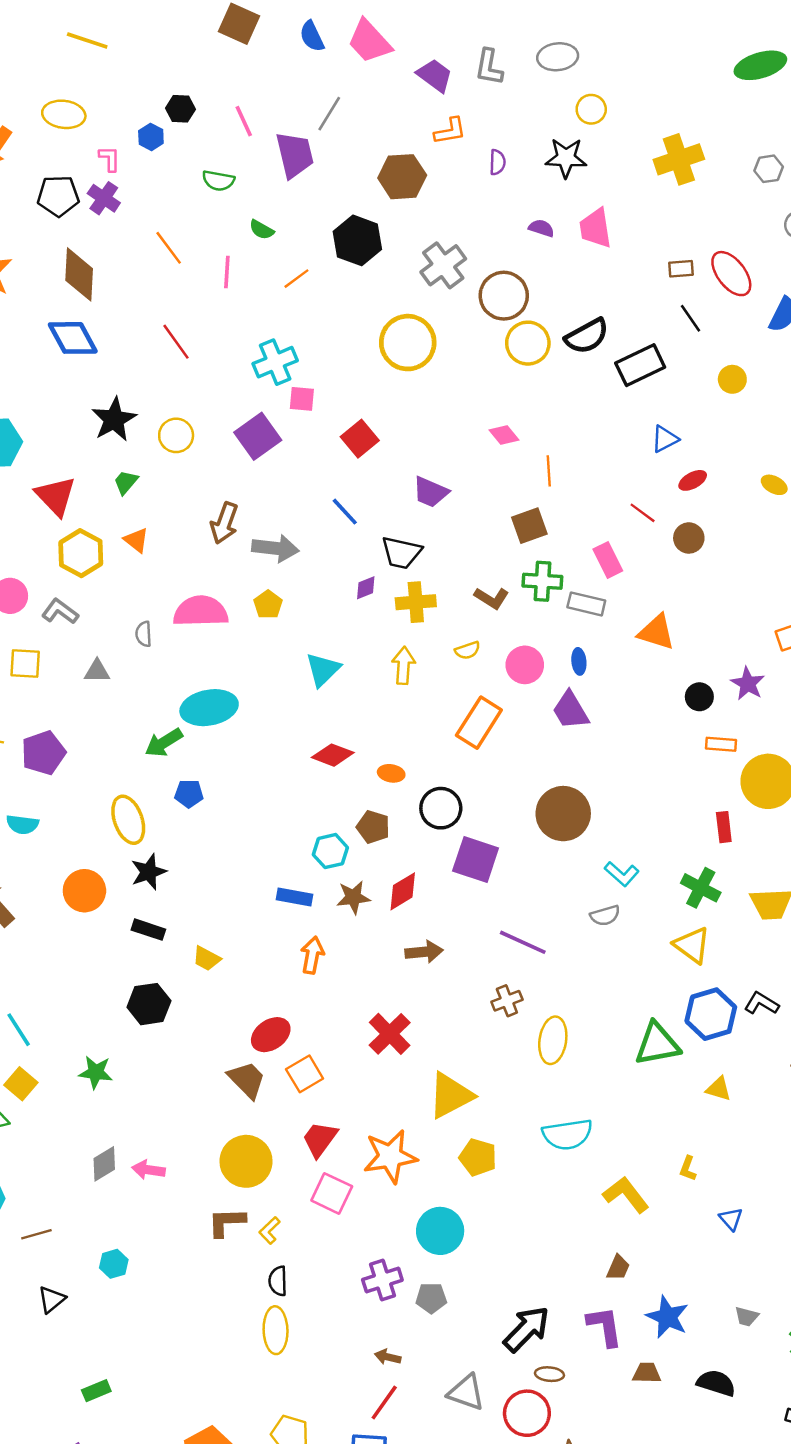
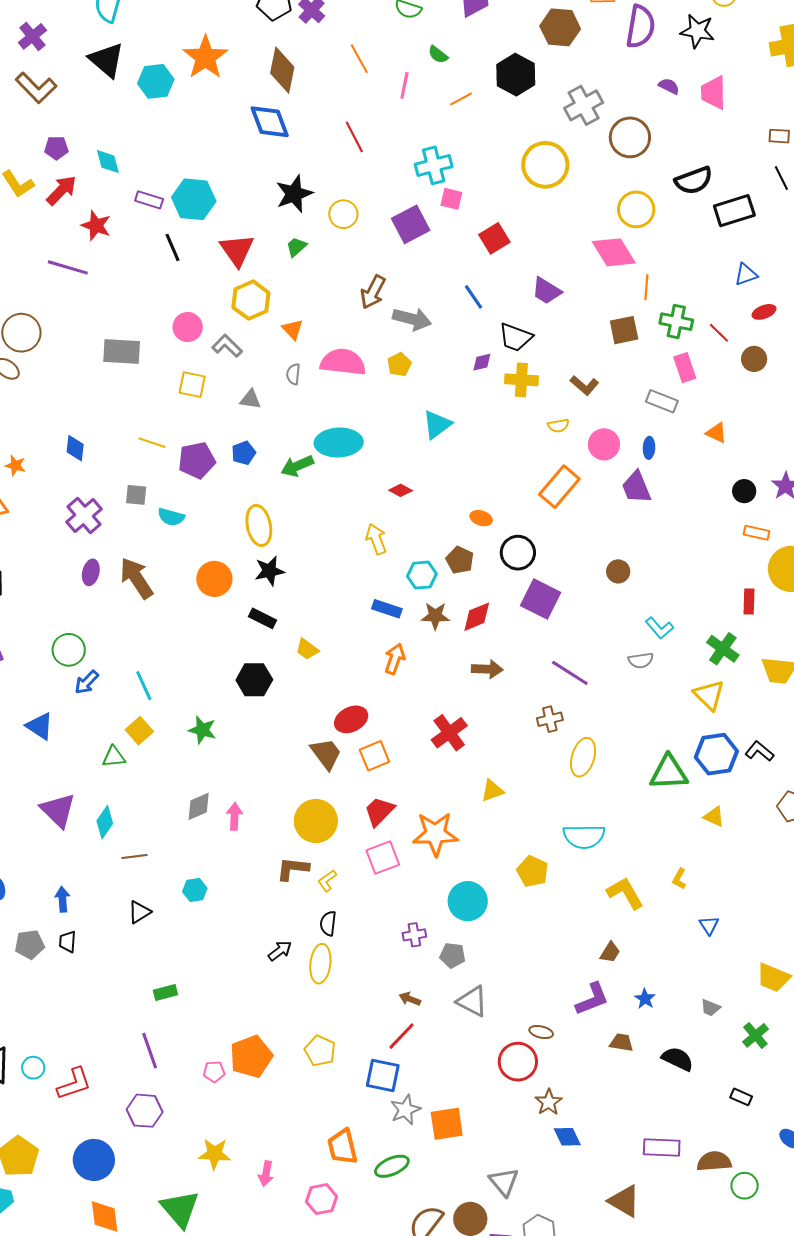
purple semicircle: (497, 162) -> (640, 27), size x2.0
yellow circle: (528, 343) -> (636, 209), moved
pink diamond: (504, 435) -> (614, 252), size x1.8
orange triangle: (136, 540) -> (293, 329), moved
green cross: (542, 581) -> (676, 322), moved
orange triangle: (656, 632) -> (716, 433), size x0.7
yellow arrow: (403, 666) -> (376, 539), moved, turned -32
red diamond: (333, 755) -> (401, 490), moved, size x0.7
blue pentagon: (189, 794) -> (244, 453), moved, turned -30
brown circle: (563, 814) -> (618, 571), size x0.5
yellow triangle: (451, 1095) -> (492, 791), size x0.6
yellow pentagon: (478, 1157) -> (532, 871), moved
pink arrow: (149, 1170) -> (234, 816), turned 76
pink square: (332, 1193) -> (383, 857), turned 36
purple cross: (382, 1280) -> (414, 935), size x0.7
blue star: (667, 1317) -> (645, 999), size x0.6
purple L-shape: (605, 1326) -> (592, 999), turned 69
black arrow: (527, 1329) -> (280, 951), moved, size x0.6
gray triangle: (466, 1393) -> (472, 1001), moved

